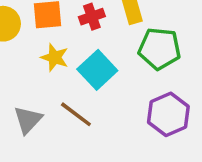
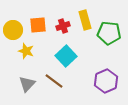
green pentagon: (159, 49) -> (109, 33), moved
yellow star: (55, 57) -> (26, 51), moved

